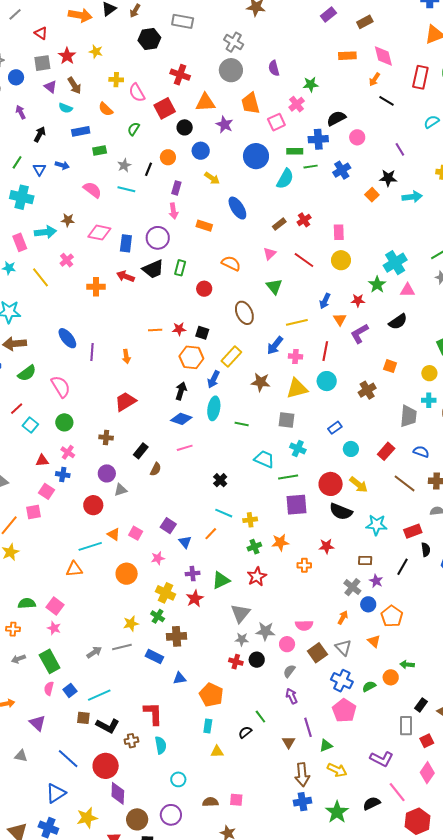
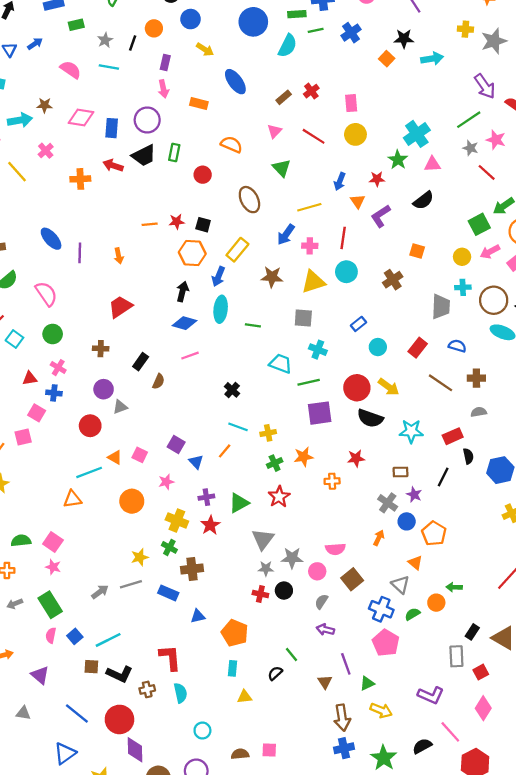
blue arrow: (62, 165) -> (35, 44), turned -48
gray triangle: (343, 648) -> (400, 585), moved
purple arrow: (291, 696) -> (325, 630), turned -49

